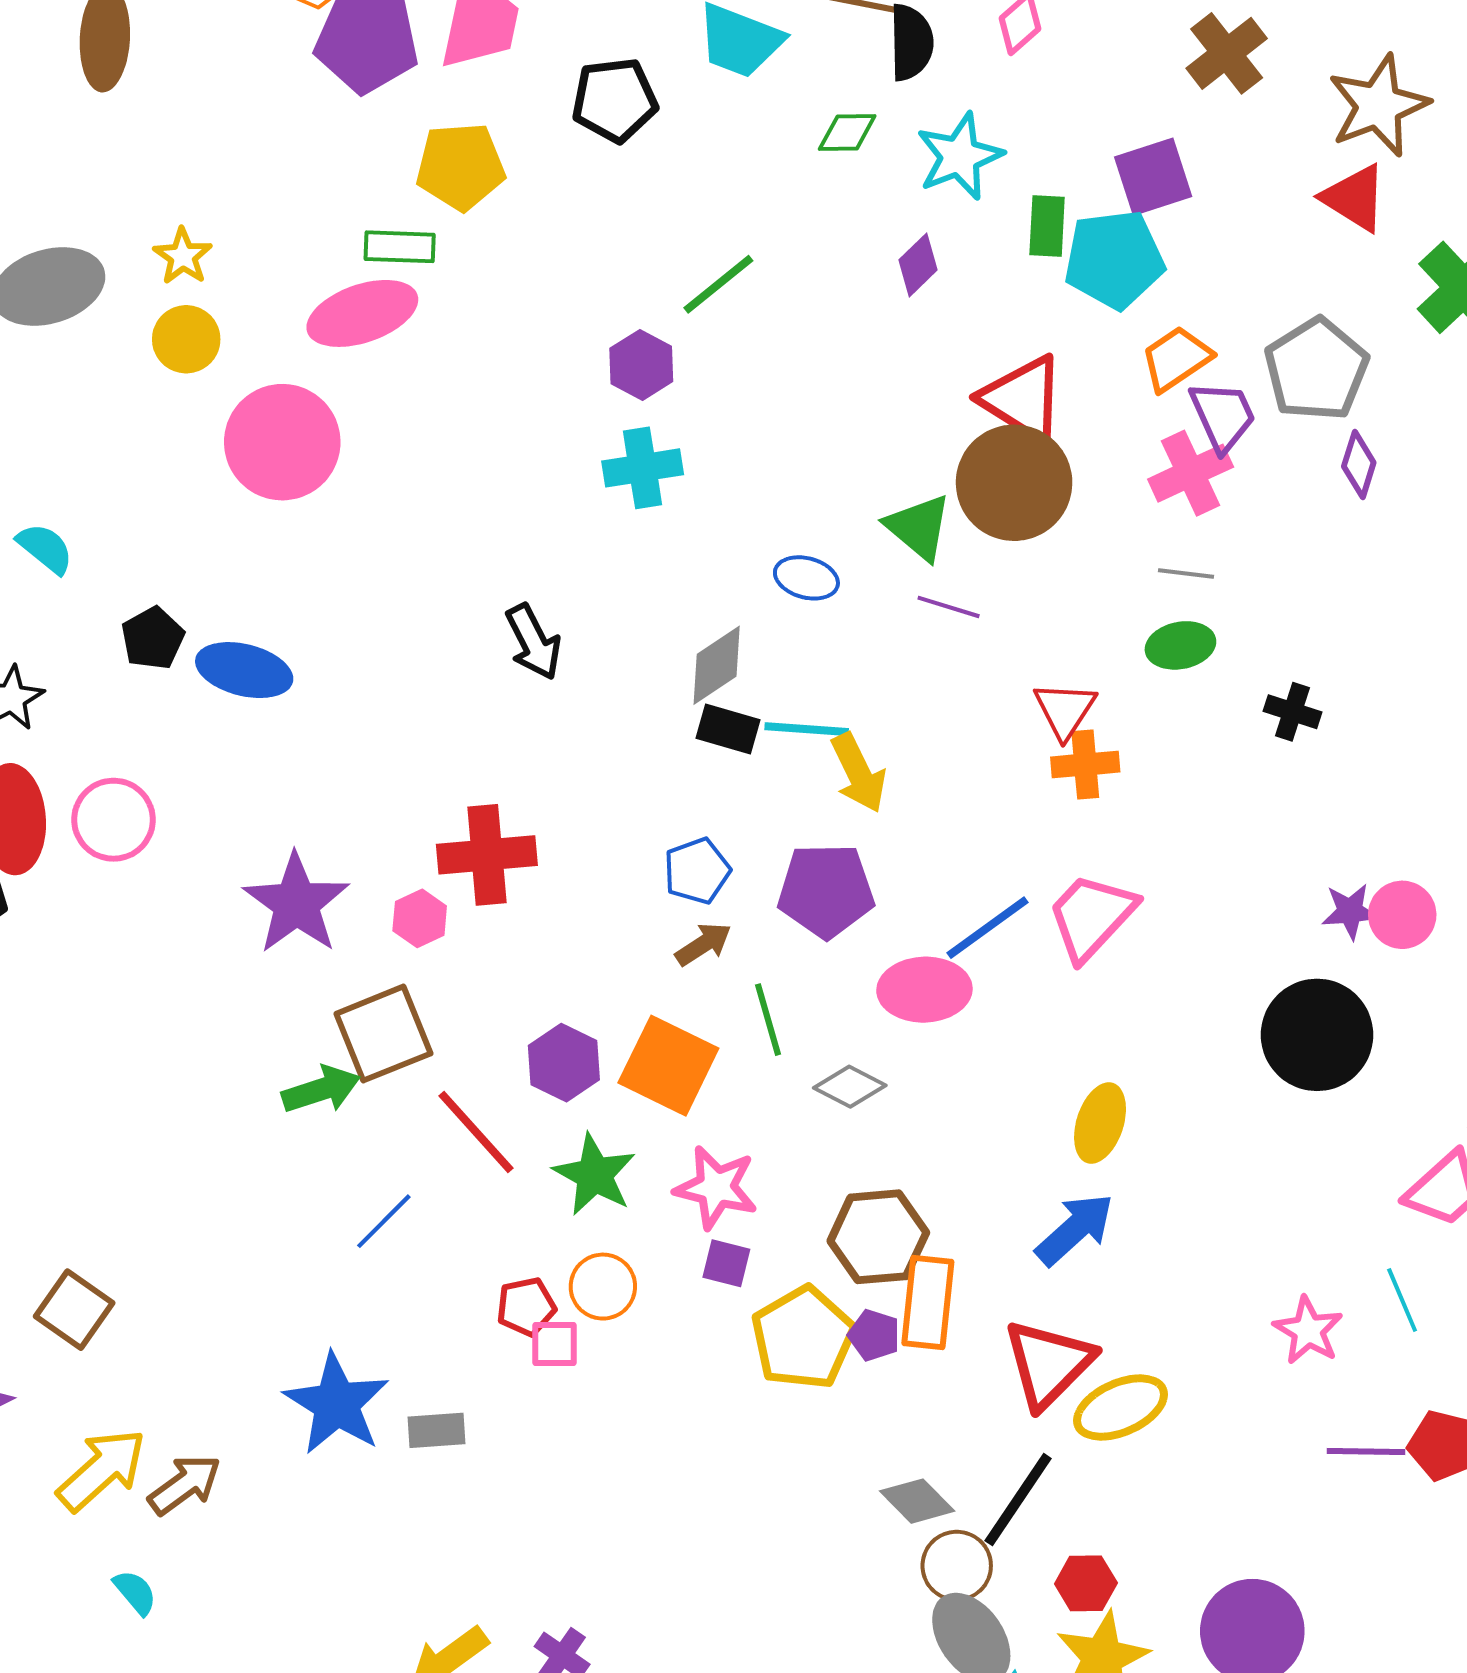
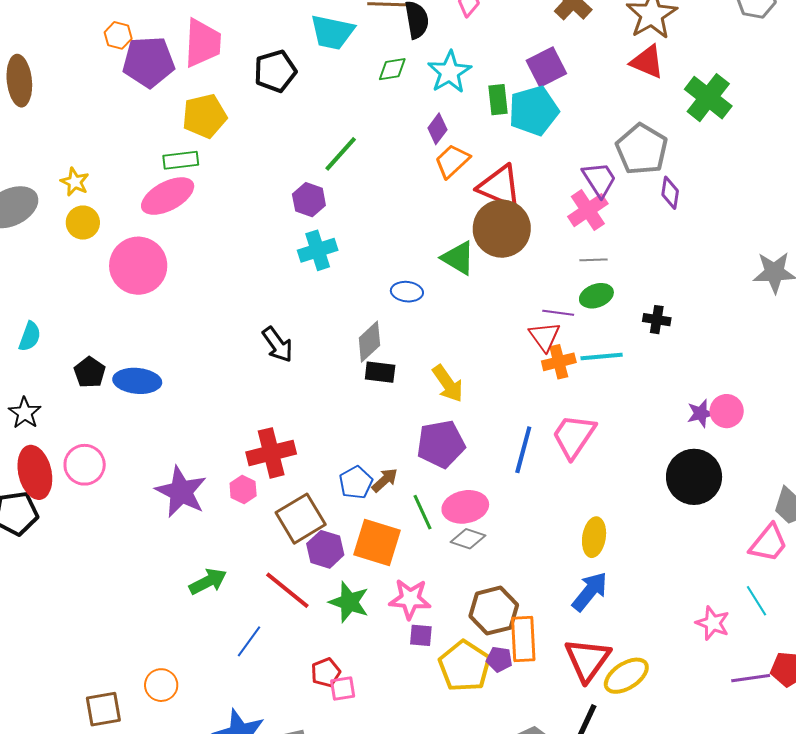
orange trapezoid: (1176, 359) -> (452, 161), moved
cyan semicircle: (45, 548) -> (30, 336), turned 80
purple line: (949, 607) -> (558, 313), moved
cyan line: (807, 729) -> (602, 357), moved
blue pentagon: (697, 871) -> (356, 483), moved
blue line: (987, 928) -> (523, 450), turned -30
pink ellipse: (924, 990) -> (465, 507), moved
brown square: (383, 1034) -> (301, 519), moved
orange circle: (603, 1287) -> (161, 685), moved
brown square: (74, 1310) -> (103, 709), turned -36

